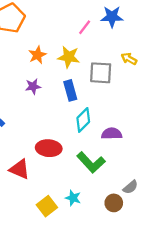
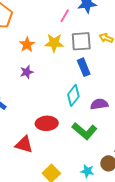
gray square: (101, 73) -> (81, 41), moved
blue rectangle: (70, 90) -> (84, 67), moved
cyan star: (73, 198) -> (87, 171), moved

